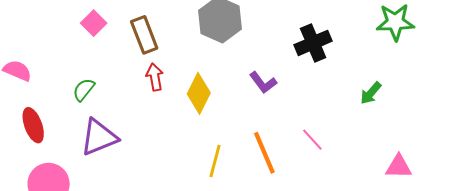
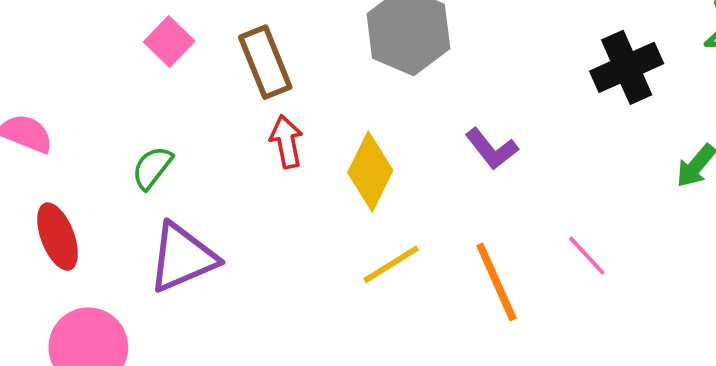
black cross: (313, 43) -> (627, 67), moved
yellow line: (215, 161) -> (391, 264), moved, turned 44

